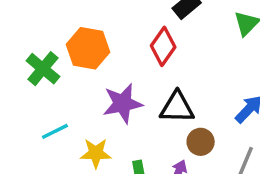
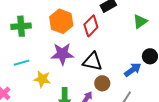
orange hexagon: (88, 48) -> (61, 21), moved
green cross: (43, 69) -> (21, 26), turned 36

